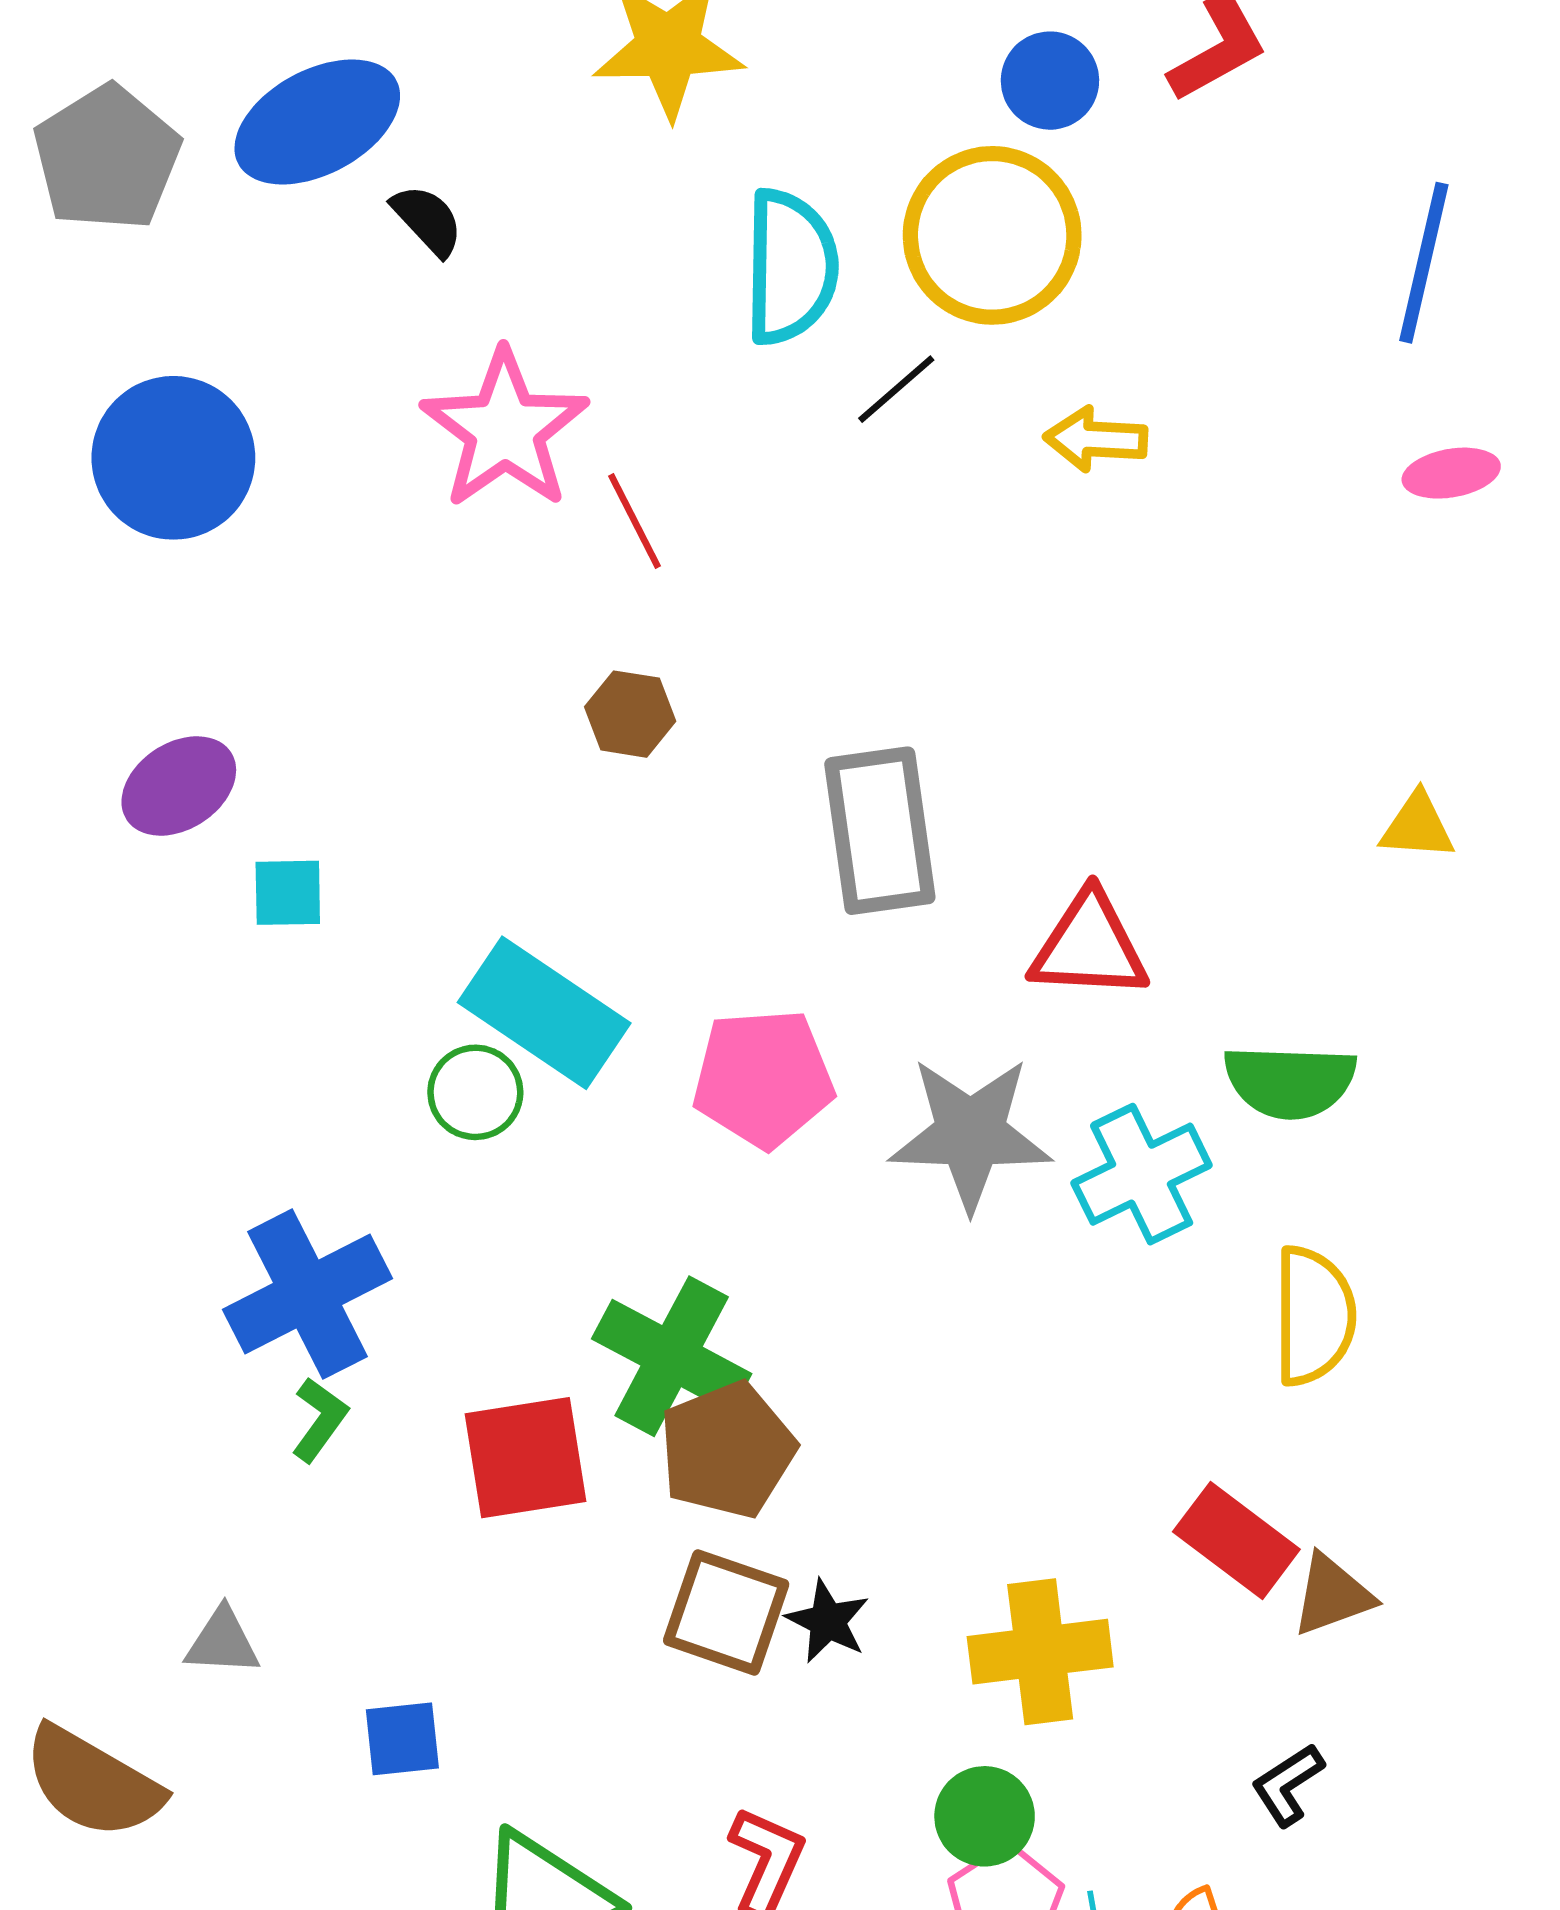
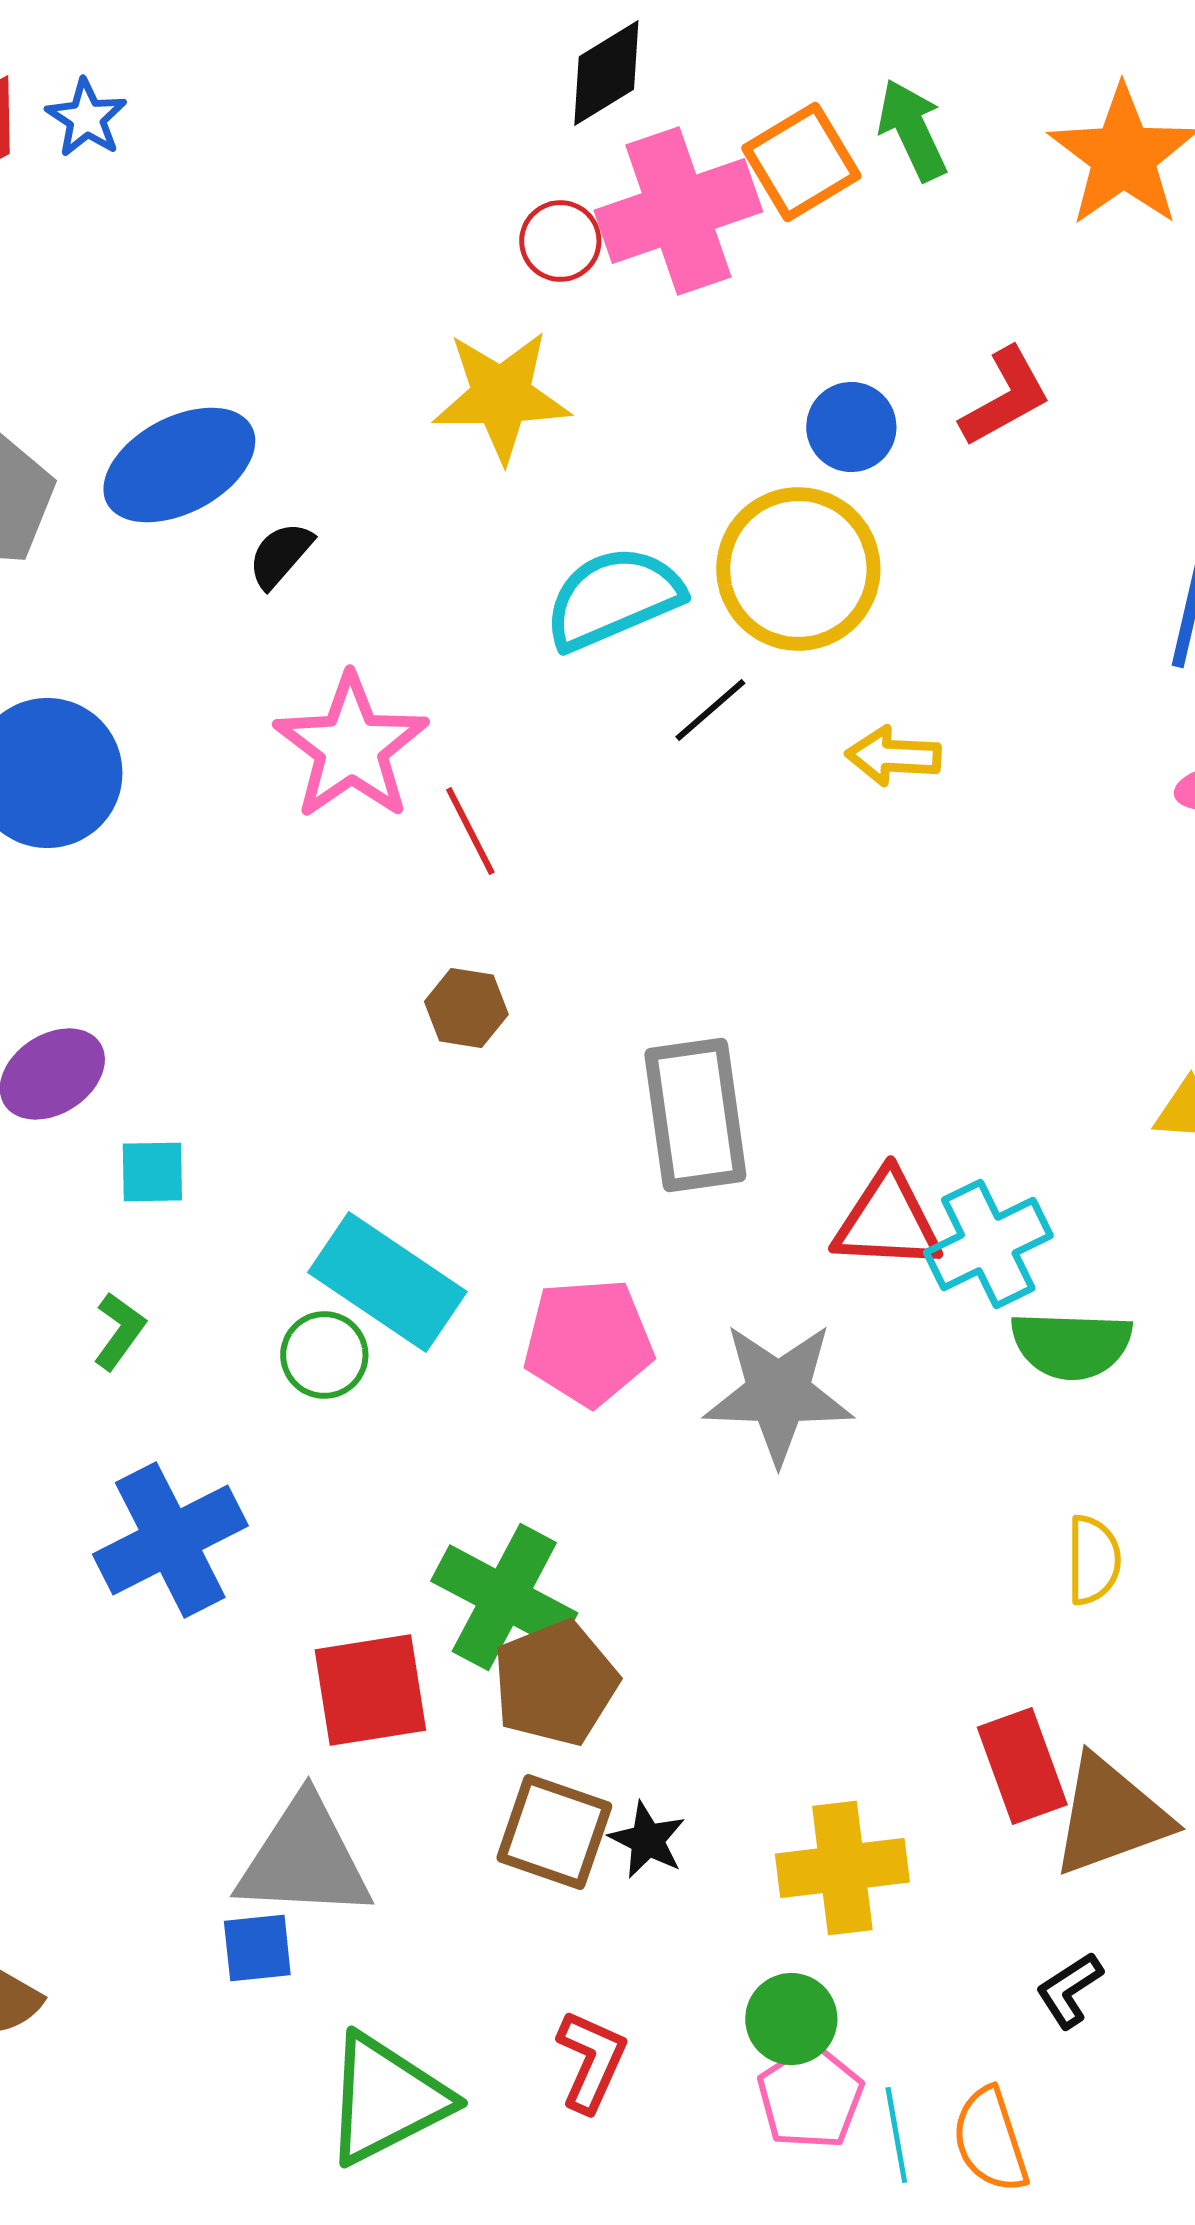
black semicircle: (427, 220) -> (280, 555), turned -96
cyan semicircle: (790, 267) -> (613, 598), turned -114
cyan cross: (1142, 1174) -> (988, 1244), moved
yellow semicircle: (1314, 1316) -> (1093, 1560), size x0.7
green L-shape: (319, 1419) -> (119, 1331), moved
red rectangle: (1236, 1540) -> (1022, 1766), turned 33
brown triangle: (1332, 1595) -> (1110, 1816), size x1.6
gray triangle: (222, 1642) -> (304, 1859), moved, size x2.0

